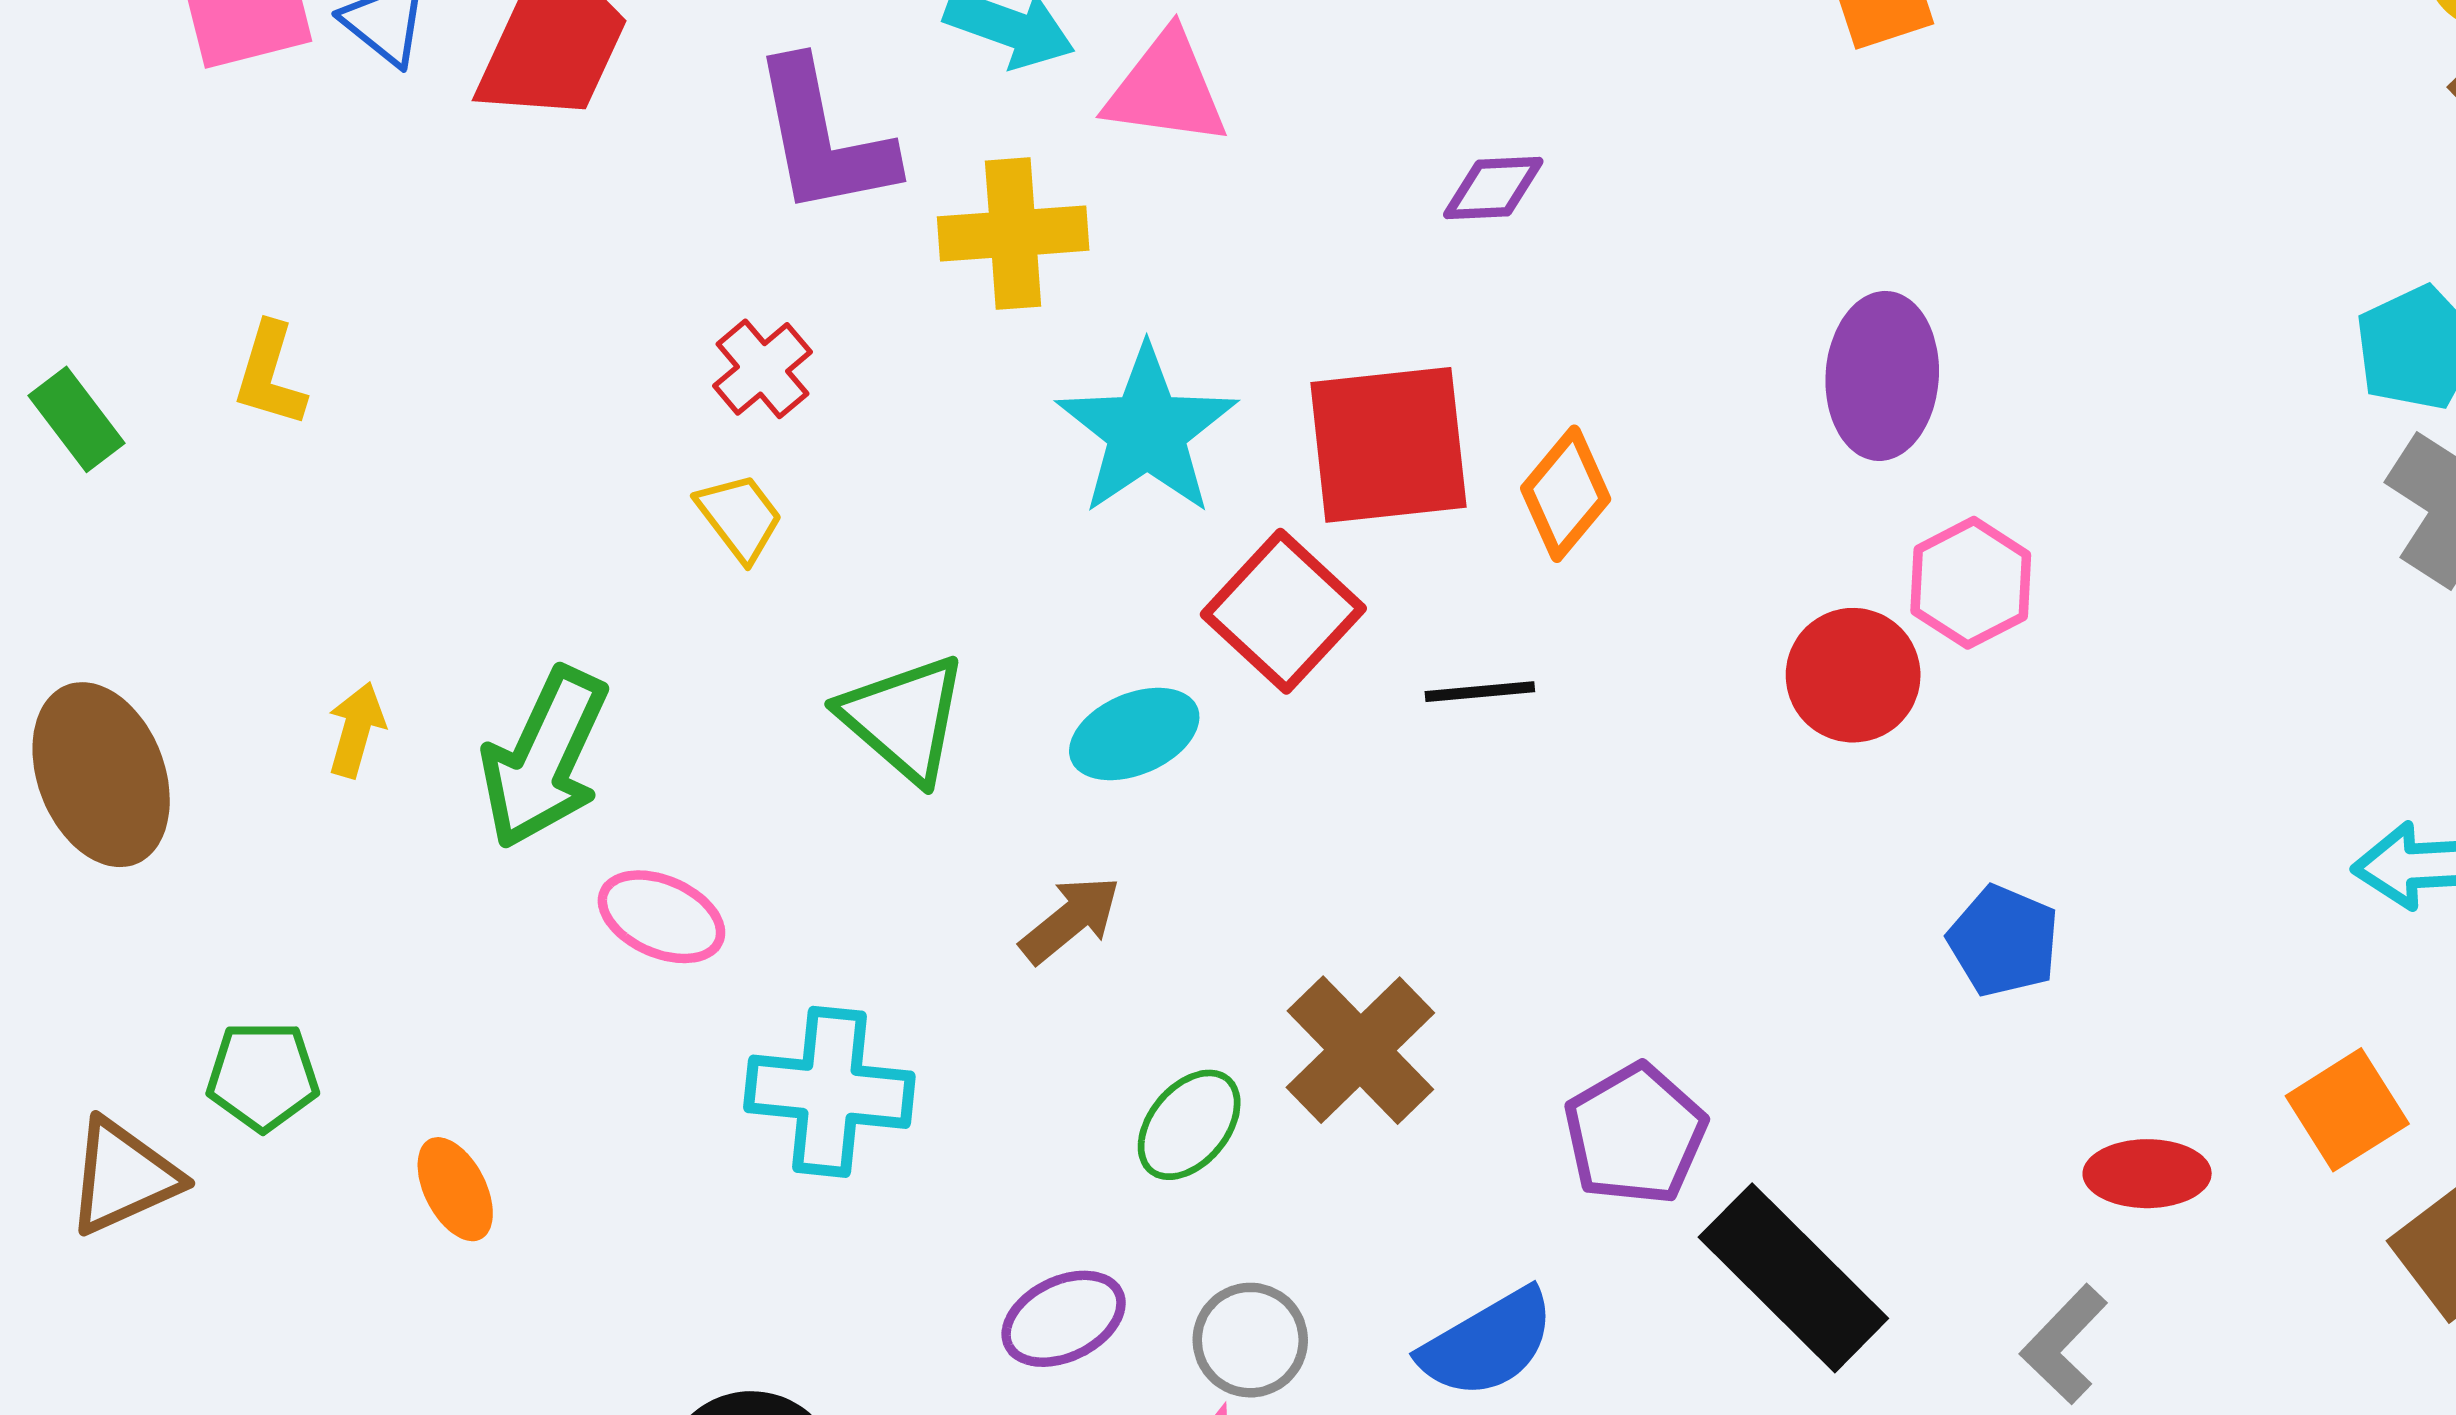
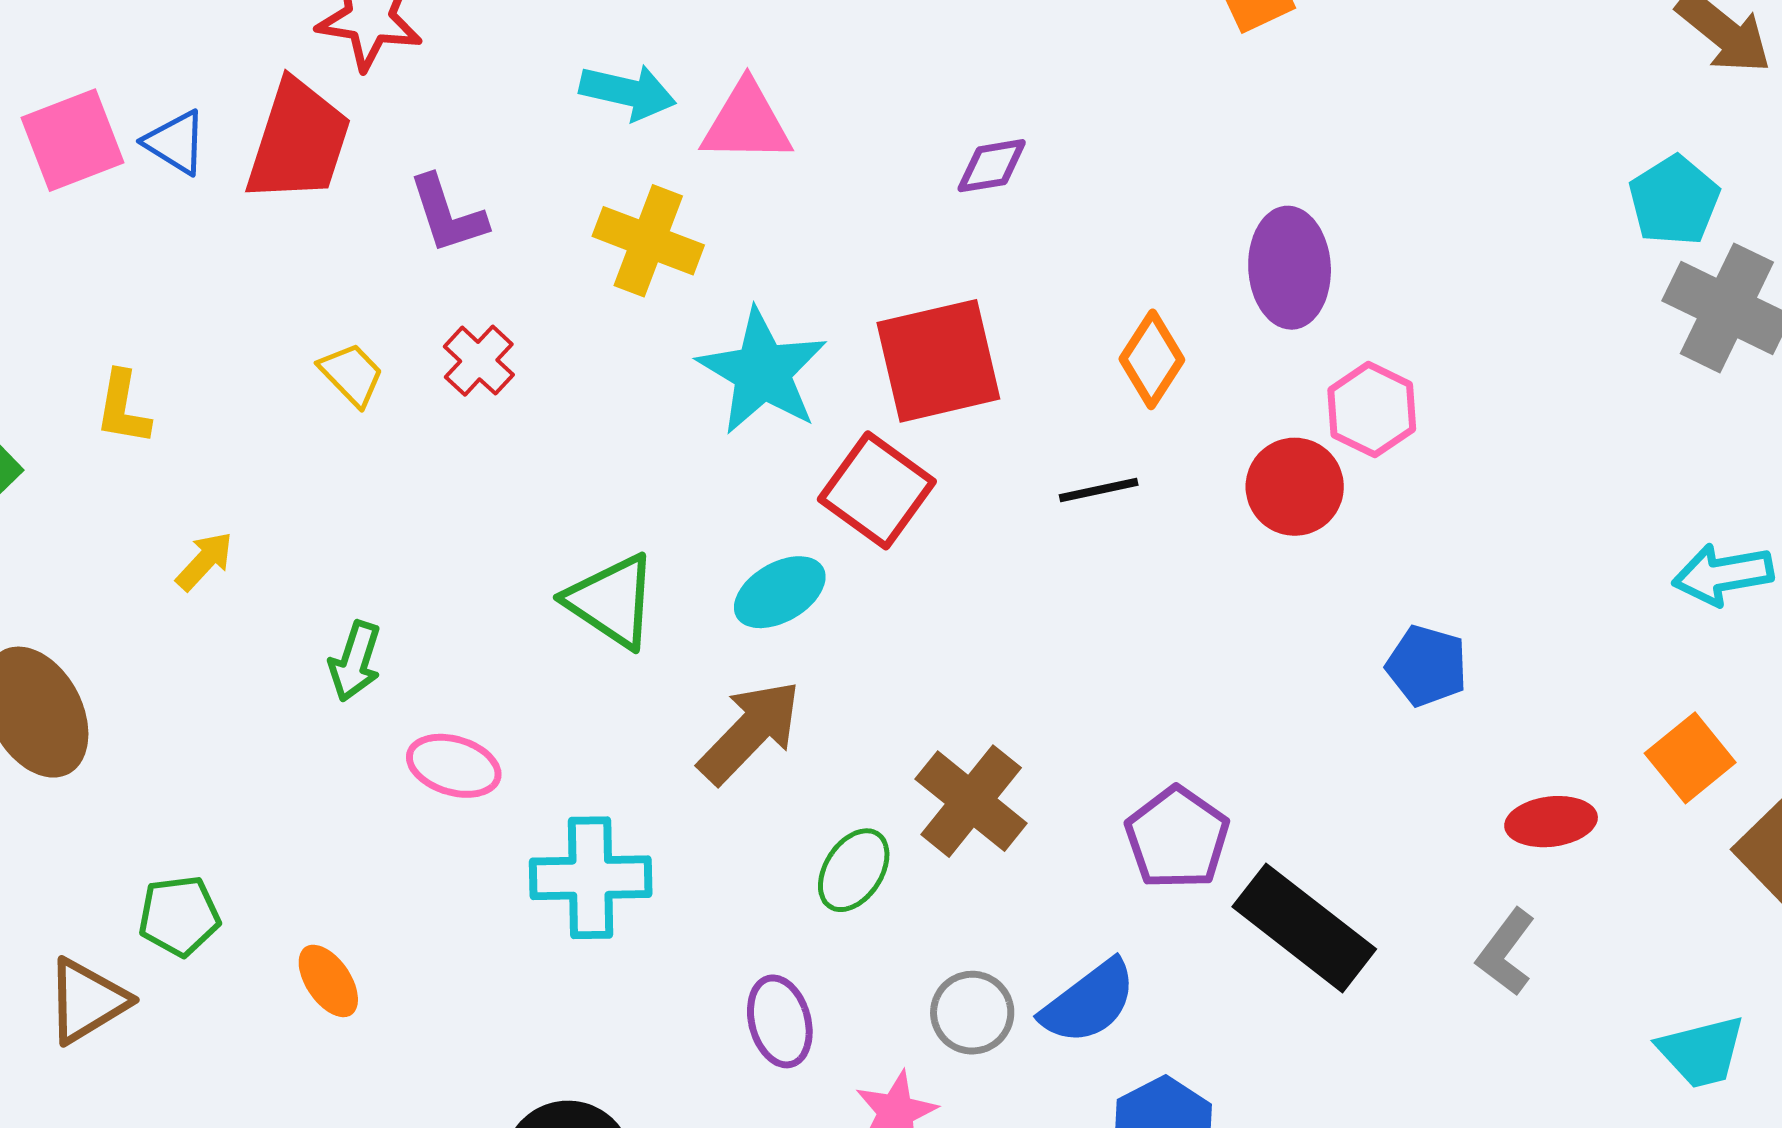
purple L-shape: (823, 138) -> (448, 214), moved, size x0.7
yellow cross: (1013, 234) -> (648, 241), turned 32
orange diamond: (1566, 494) -> (1152, 359), moved
yellow trapezoid: (740, 517) -> (352, 374), moved
black line: (1480, 692) -> (1099, 490), moved
yellow arrow: (356, 730) -> (204, 561), moved, turned 34
green arrow: (544, 758) -> (355, 661), size x0.6
brown arrow: (1070, 919) -> (750, 732), size x1.5
purple ellipse: (1064, 1319) -> (780, 1021), turned -72
gray circle: (1250, 1340) -> (972, 1013), moved

